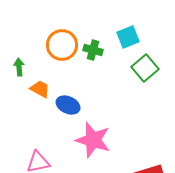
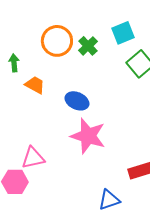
green cross: (93, 50) -> (88, 46), turned 30
blue ellipse: (68, 105) -> (77, 101), moved

